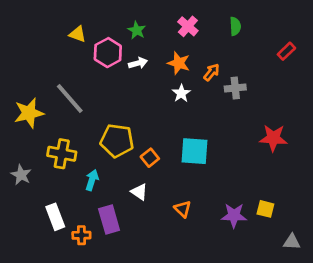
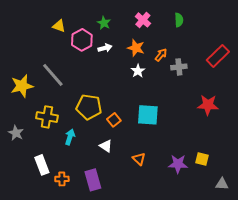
red rectangle: (286, 51) -> (218, 56), moved, size x1.6
purple rectangle: (109, 219) -> (93, 180), moved

